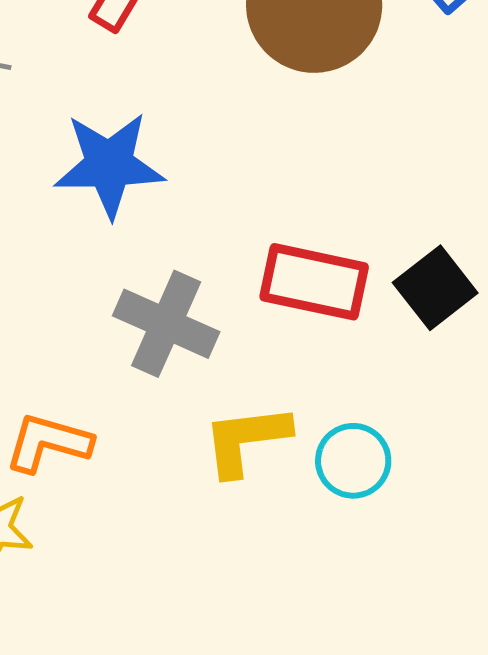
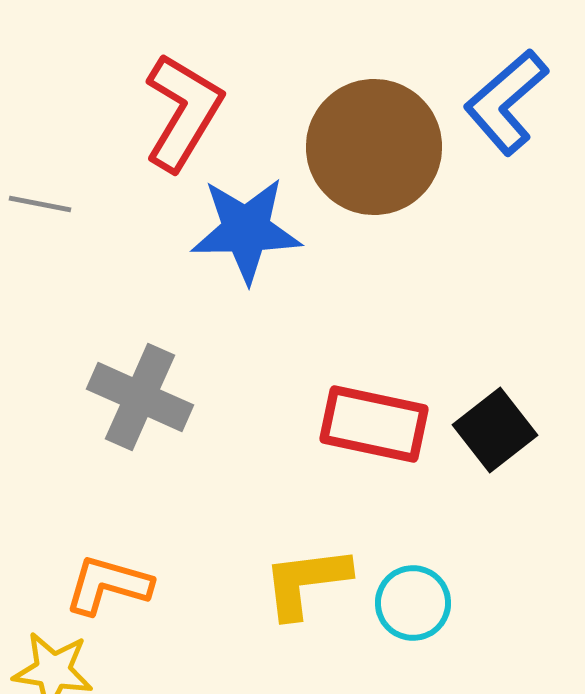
blue star: (109, 165) -> (246, 230), moved
gray cross: (166, 324) -> (140, 397), moved

